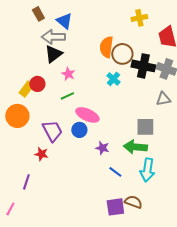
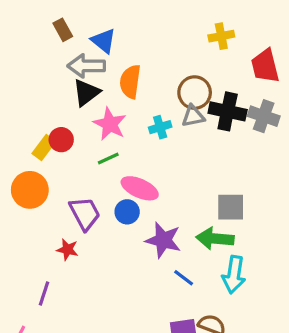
orange semicircle: (106, 47) -> (130, 82), moved
pink star: (68, 74) -> (110, 124), size x1.5
cyan cross: (113, 79) -> (160, 127), moved, turned 32
gray triangle: (163, 99) -> (193, 116), moved
purple star: (102, 148) -> (163, 240), size x1.6

